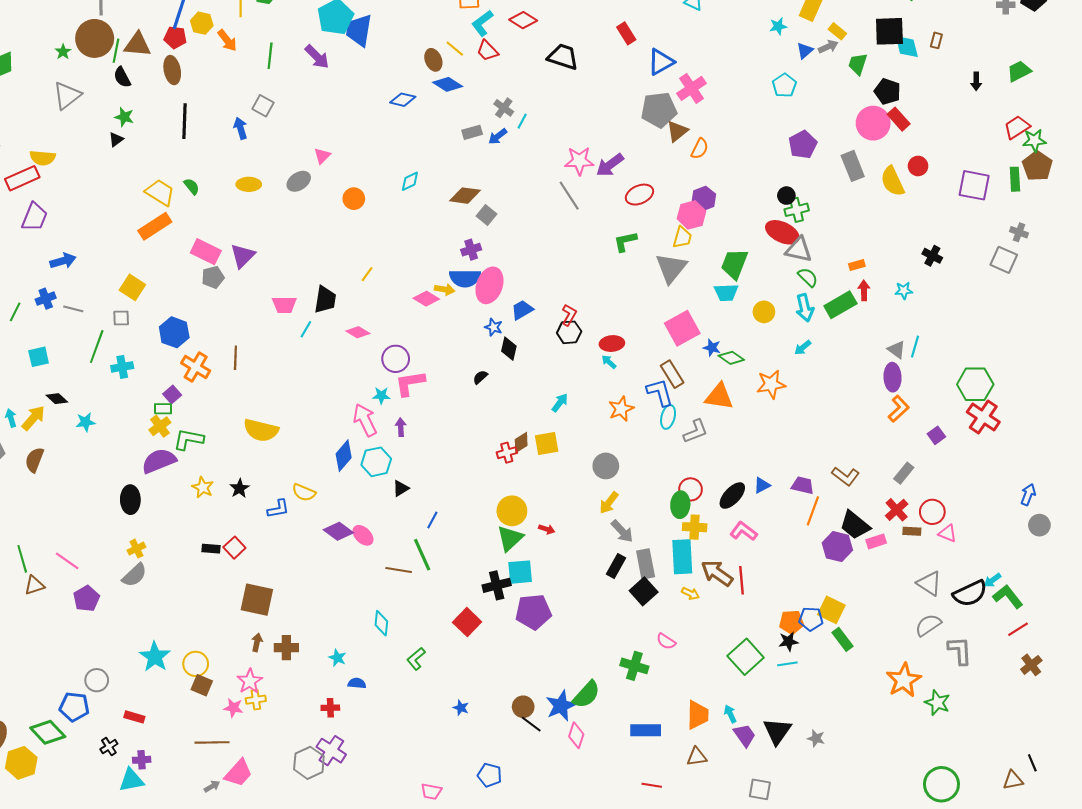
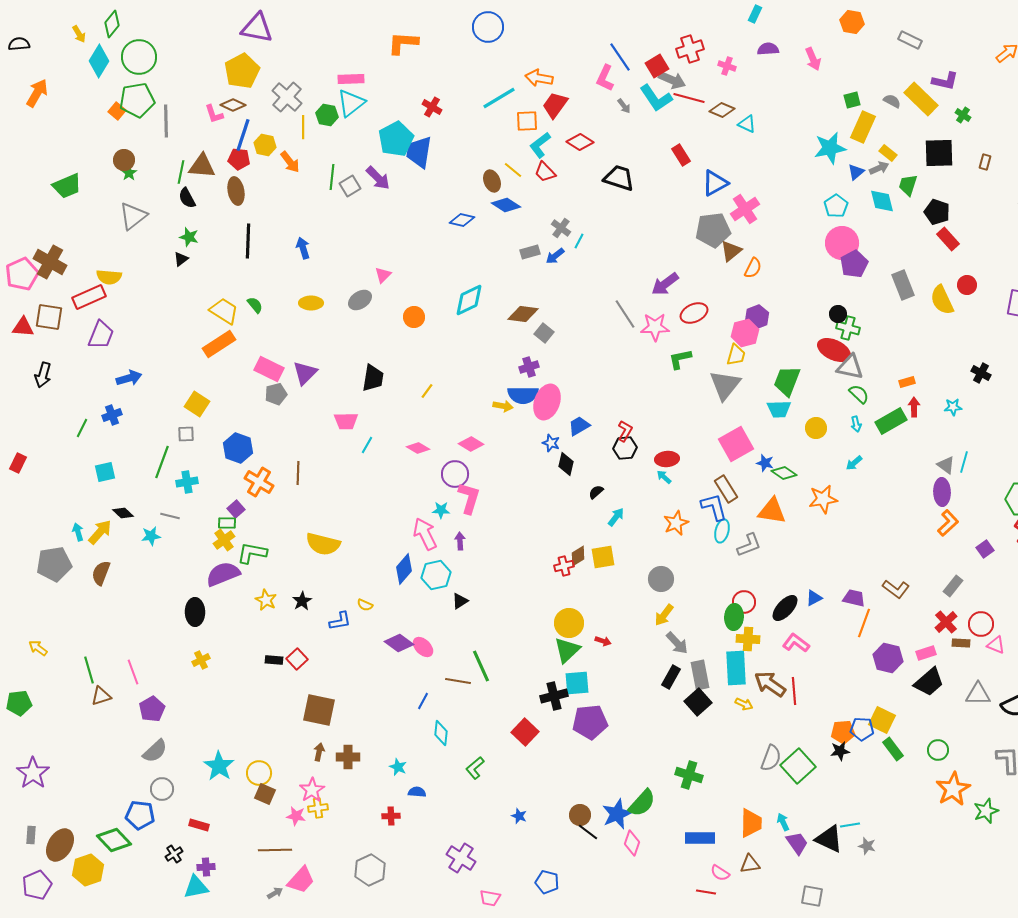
cyan star: (778, 26) -> (830, 148), size x1.8
brown circle: (95, 38) -> (124, 160), moved, size x0.6
cyan diamond: (907, 47) -> (882, 201), moved
gray square: (263, 106) -> (350, 186), moved, turned 30
pink circle: (873, 123) -> (842, 243), moved
pink star: (579, 161) -> (655, 327), moved
cyan diamond: (410, 181) -> (469, 300), size x1.6
green cross: (797, 210) -> (848, 328), turned 30
pink diamond: (426, 299) -> (471, 444), moved
black trapezoid: (325, 300) -> (373, 378), moved
cyan arrow: (805, 308) -> (856, 424), size x0.6
gray line: (73, 309) -> (170, 516), moved
black semicircle: (480, 377) -> (596, 492), moved
pink L-shape: (410, 383) -> (469, 498), turned 116
yellow semicircle: (304, 492) -> (365, 605), size x0.7
blue line: (432, 520) -> (423, 701), moved
black trapezoid: (855, 525) -> (929, 682), moved, turned -80
pink line: (67, 561) -> (133, 672), turned 35
gray semicircle: (134, 575) -> (155, 751), moved
gray triangle: (929, 583) -> (978, 694), turned -32
gray semicircle: (928, 625) -> (771, 758), moved, turned 144
pink semicircle: (666, 641) -> (720, 873), moved
cyan line: (787, 664) -> (850, 825), moved
green star: (937, 703) -> (986, 811), turned 30
black triangle: (777, 731) -> (829, 839), turned -40
purple cross: (331, 751) -> (461, 858), moved
green circle: (941, 784) -> (938, 750), moved, size x0.6

